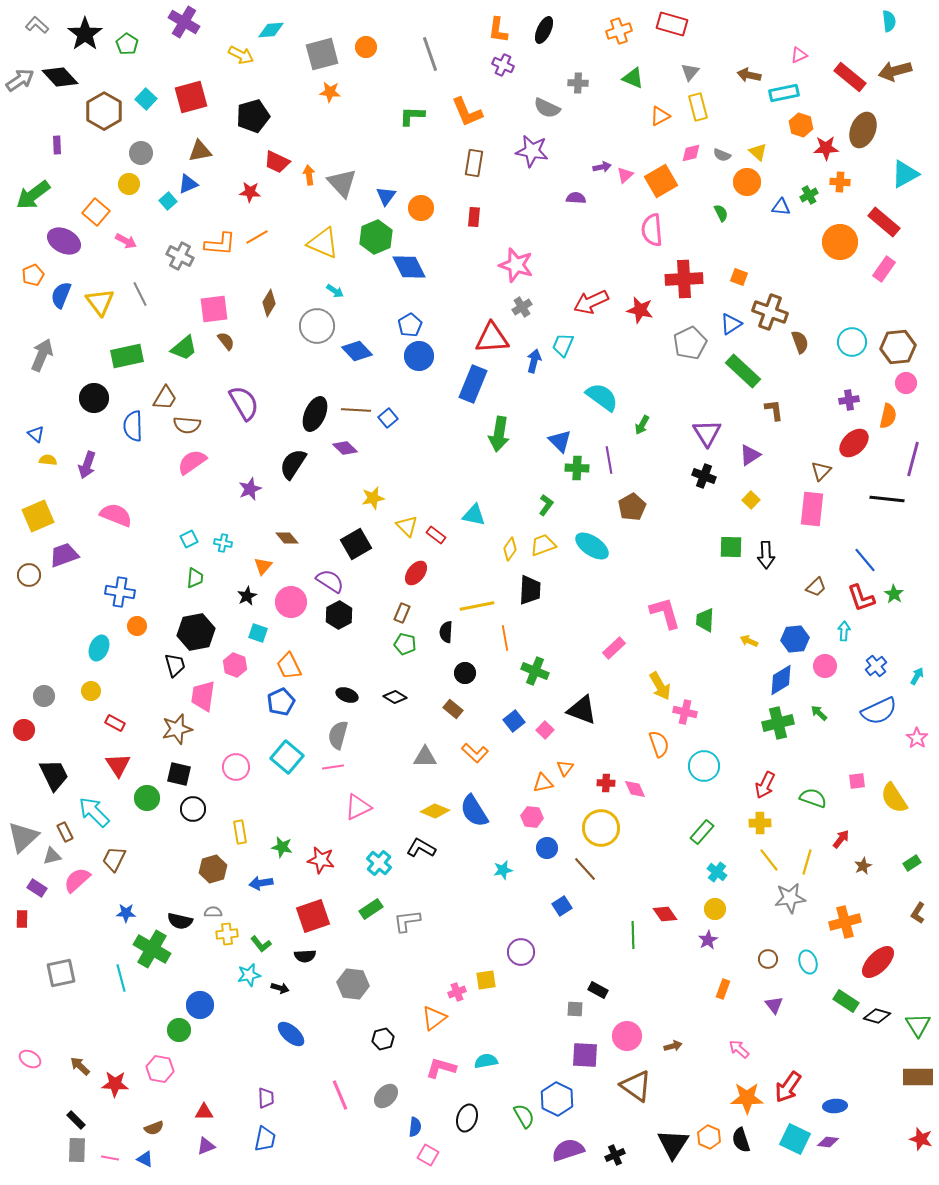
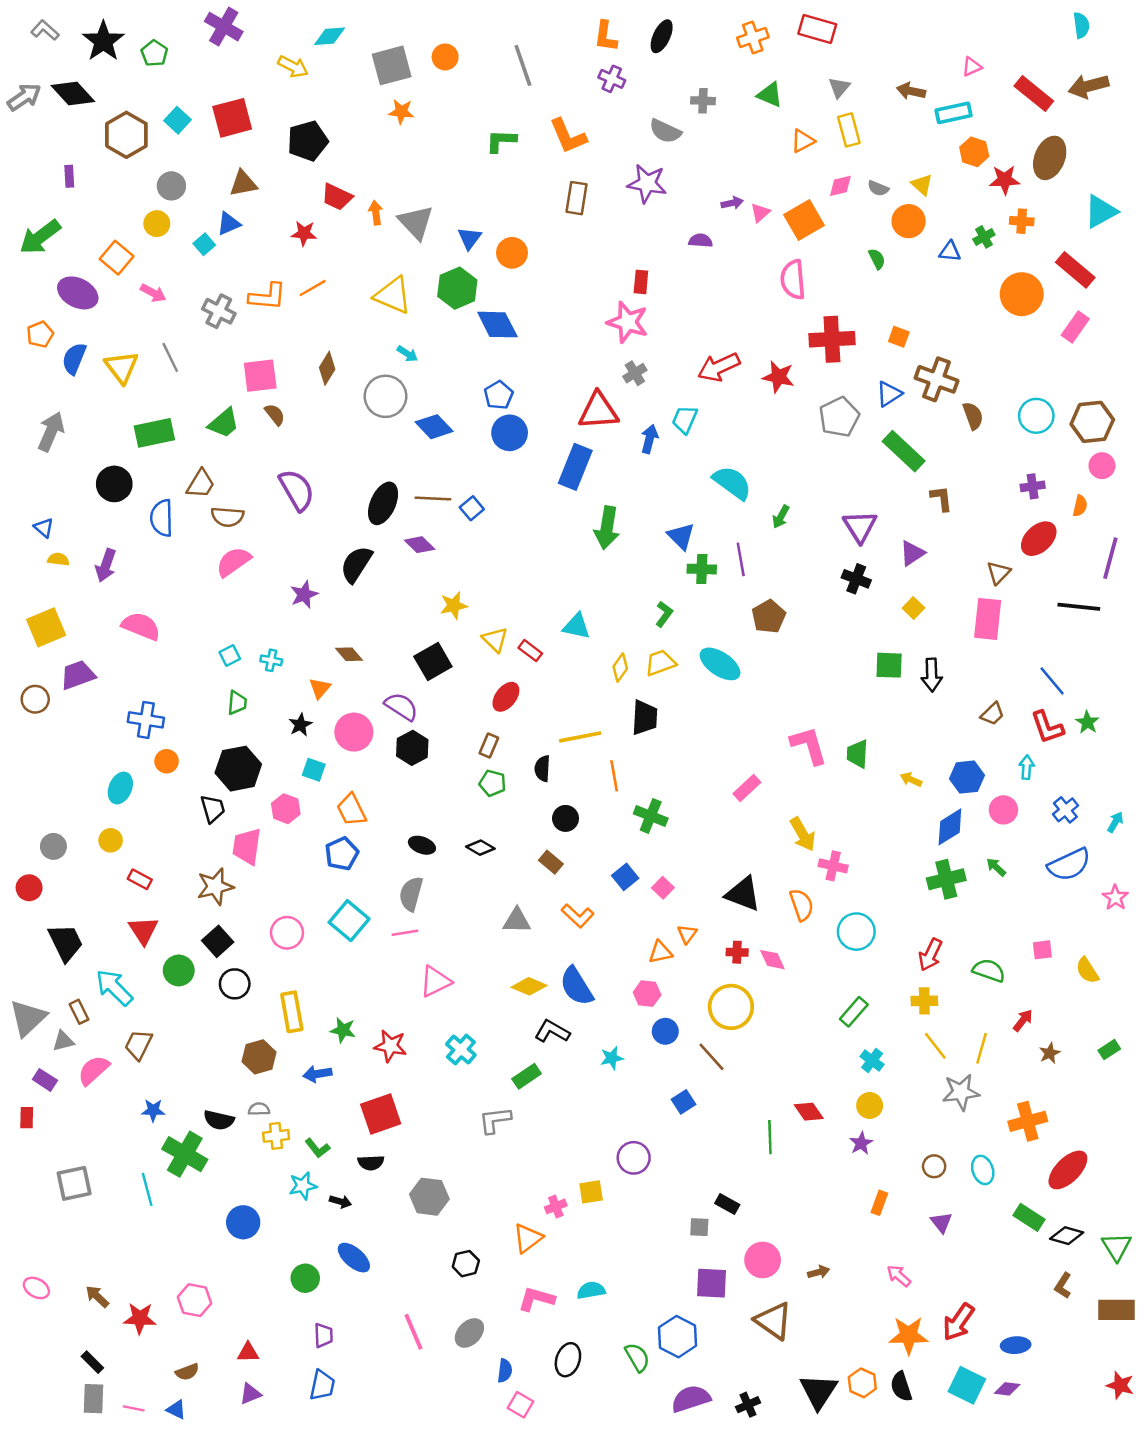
red rectangle: (474, 217) -> (641, 282), moved
orange semicircle: (888, 416) -> (1080, 506), size x0.7
black triangle: (582, 710) -> (743, 894), moved
black square: (179, 774) -> (218, 941), turned 35
yellow semicircle: (894, 798) -> (1087, 970), size x0.7
yellow rectangle: (240, 832) -> (292, 1012), size x1.4
black L-shape: (421, 848) -> (552, 1031), moved
green rectangle: (371, 909) -> (527, 1076), moved
brown L-shape: (918, 913) -> (1063, 1286), moved
green circle: (179, 1030) -> (305, 1278), moved

